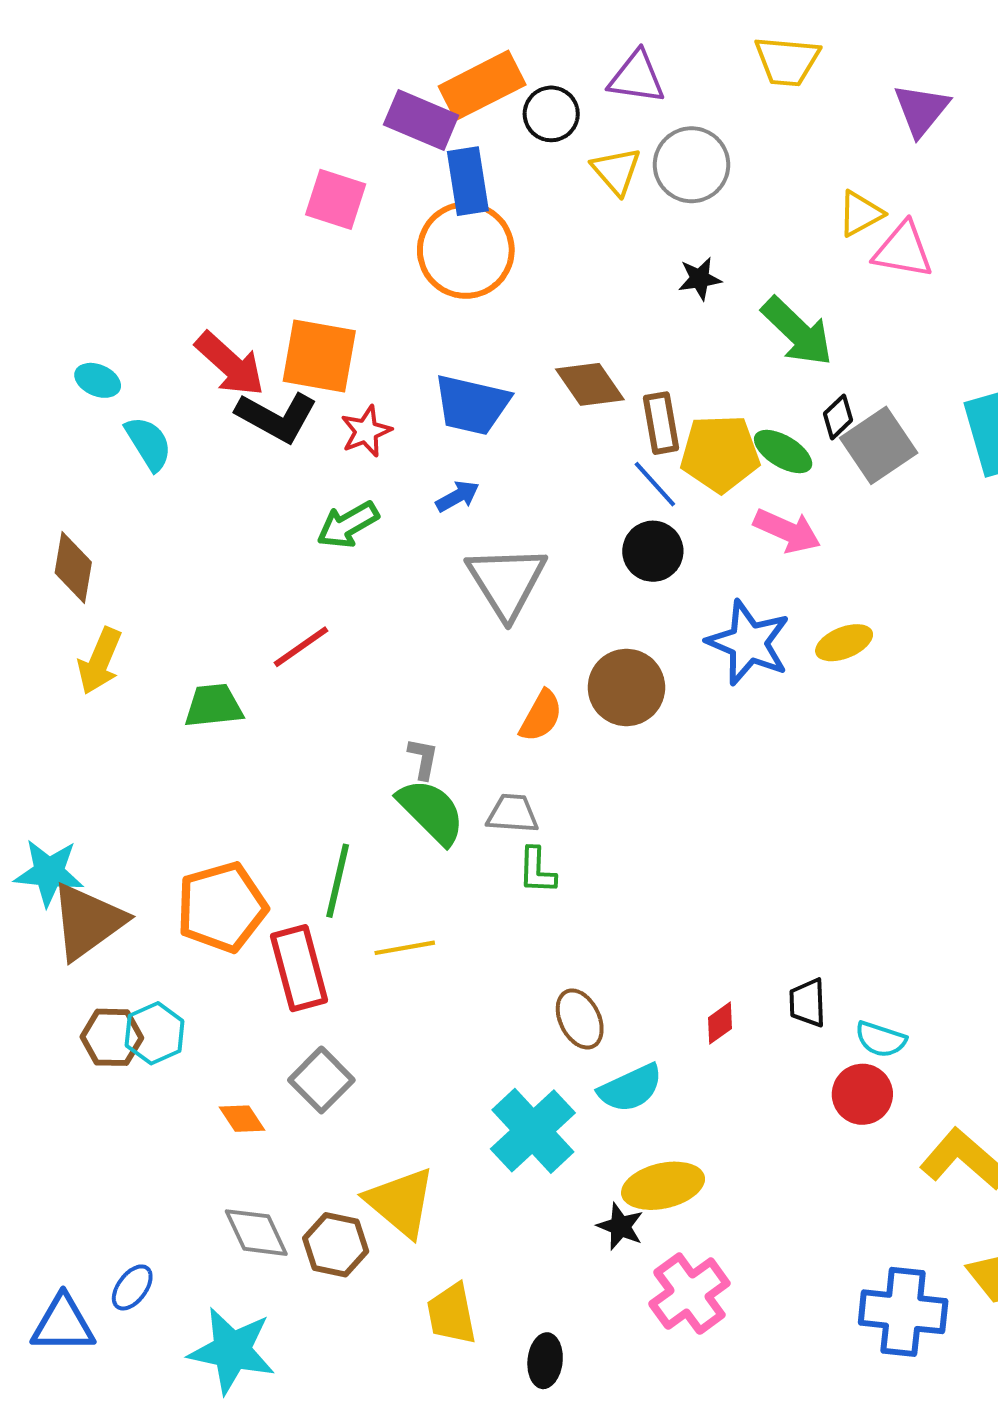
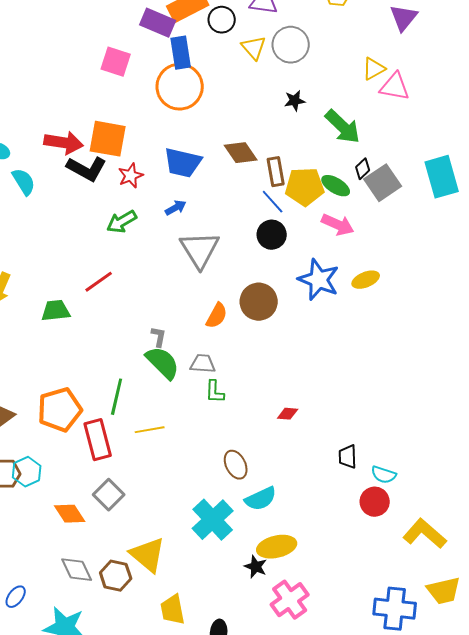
red arrow: (230, 364) -> (64, 143), turned -33
red diamond: (720, 1023) -> (288, 414), moved, turned 40
orange diamond: (242, 1119) -> (70, 514), size x1.4

